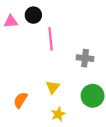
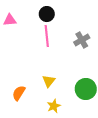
black circle: (33, 15) -> (47, 14), moved
gray cross: (85, 58) -> (82, 40), moved, turned -35

